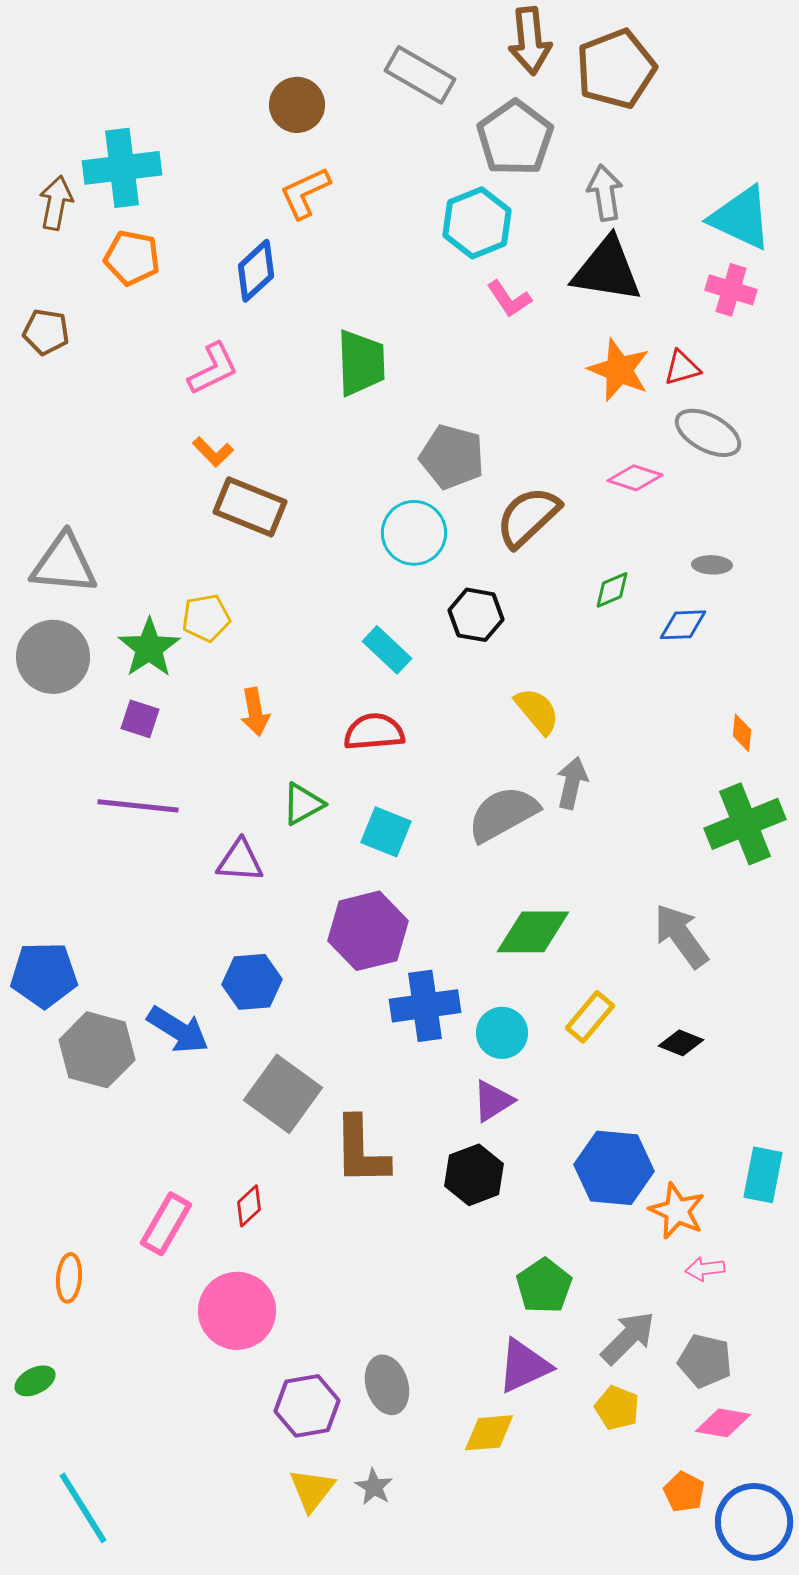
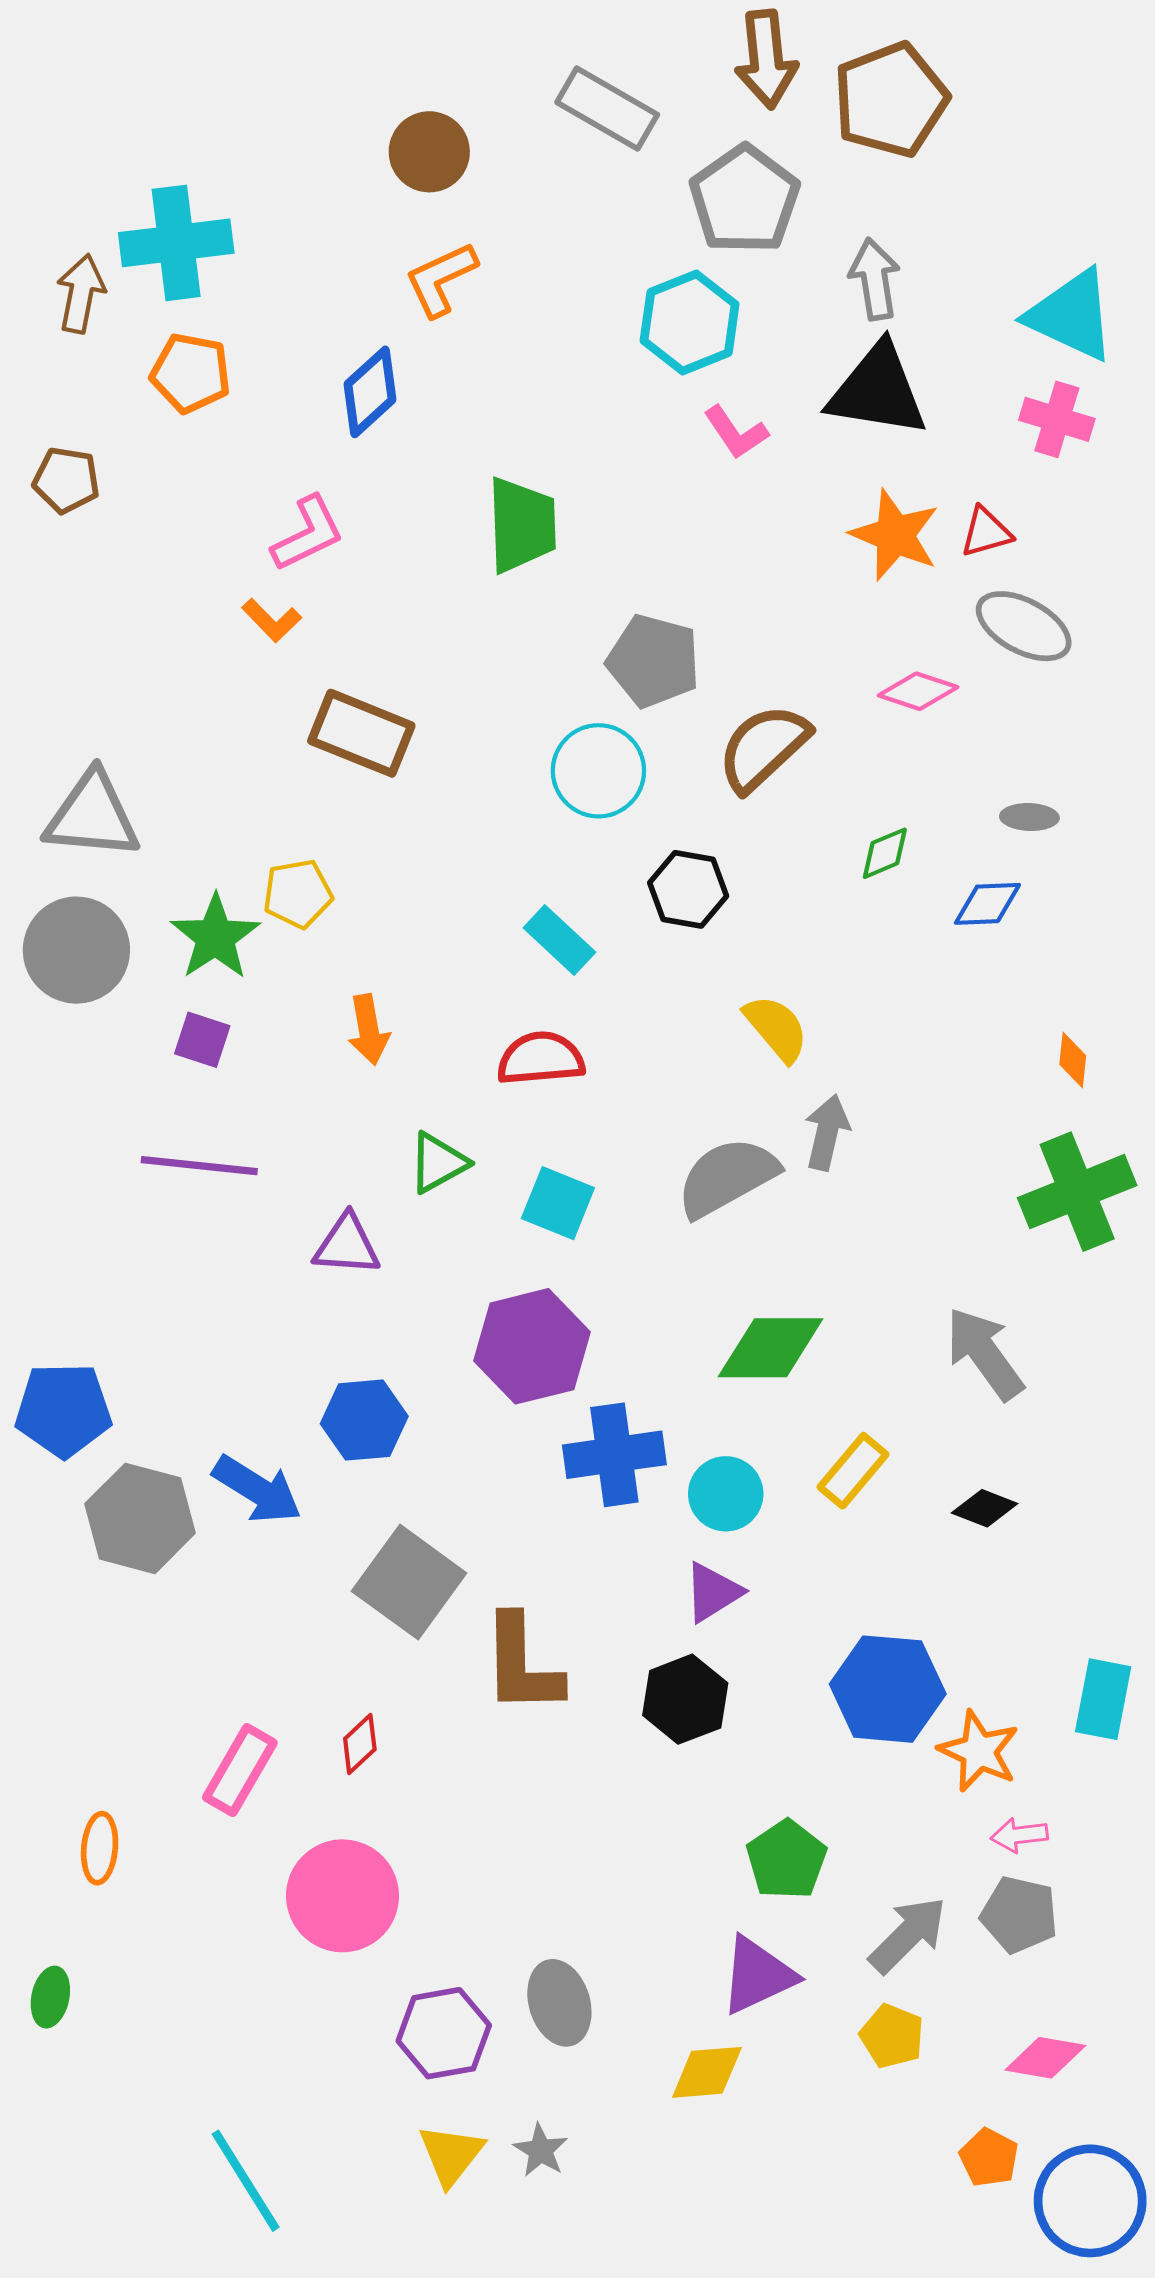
orange L-shape: (213, 452) -> (272, 620), moved
gray pentagon: (705, 1361) -> (1019, 1915), moved
green ellipse: (35, 1381) -> (50, 1997), turned -51
cyan line: (83, 1508) -> (246, 2181), moved

